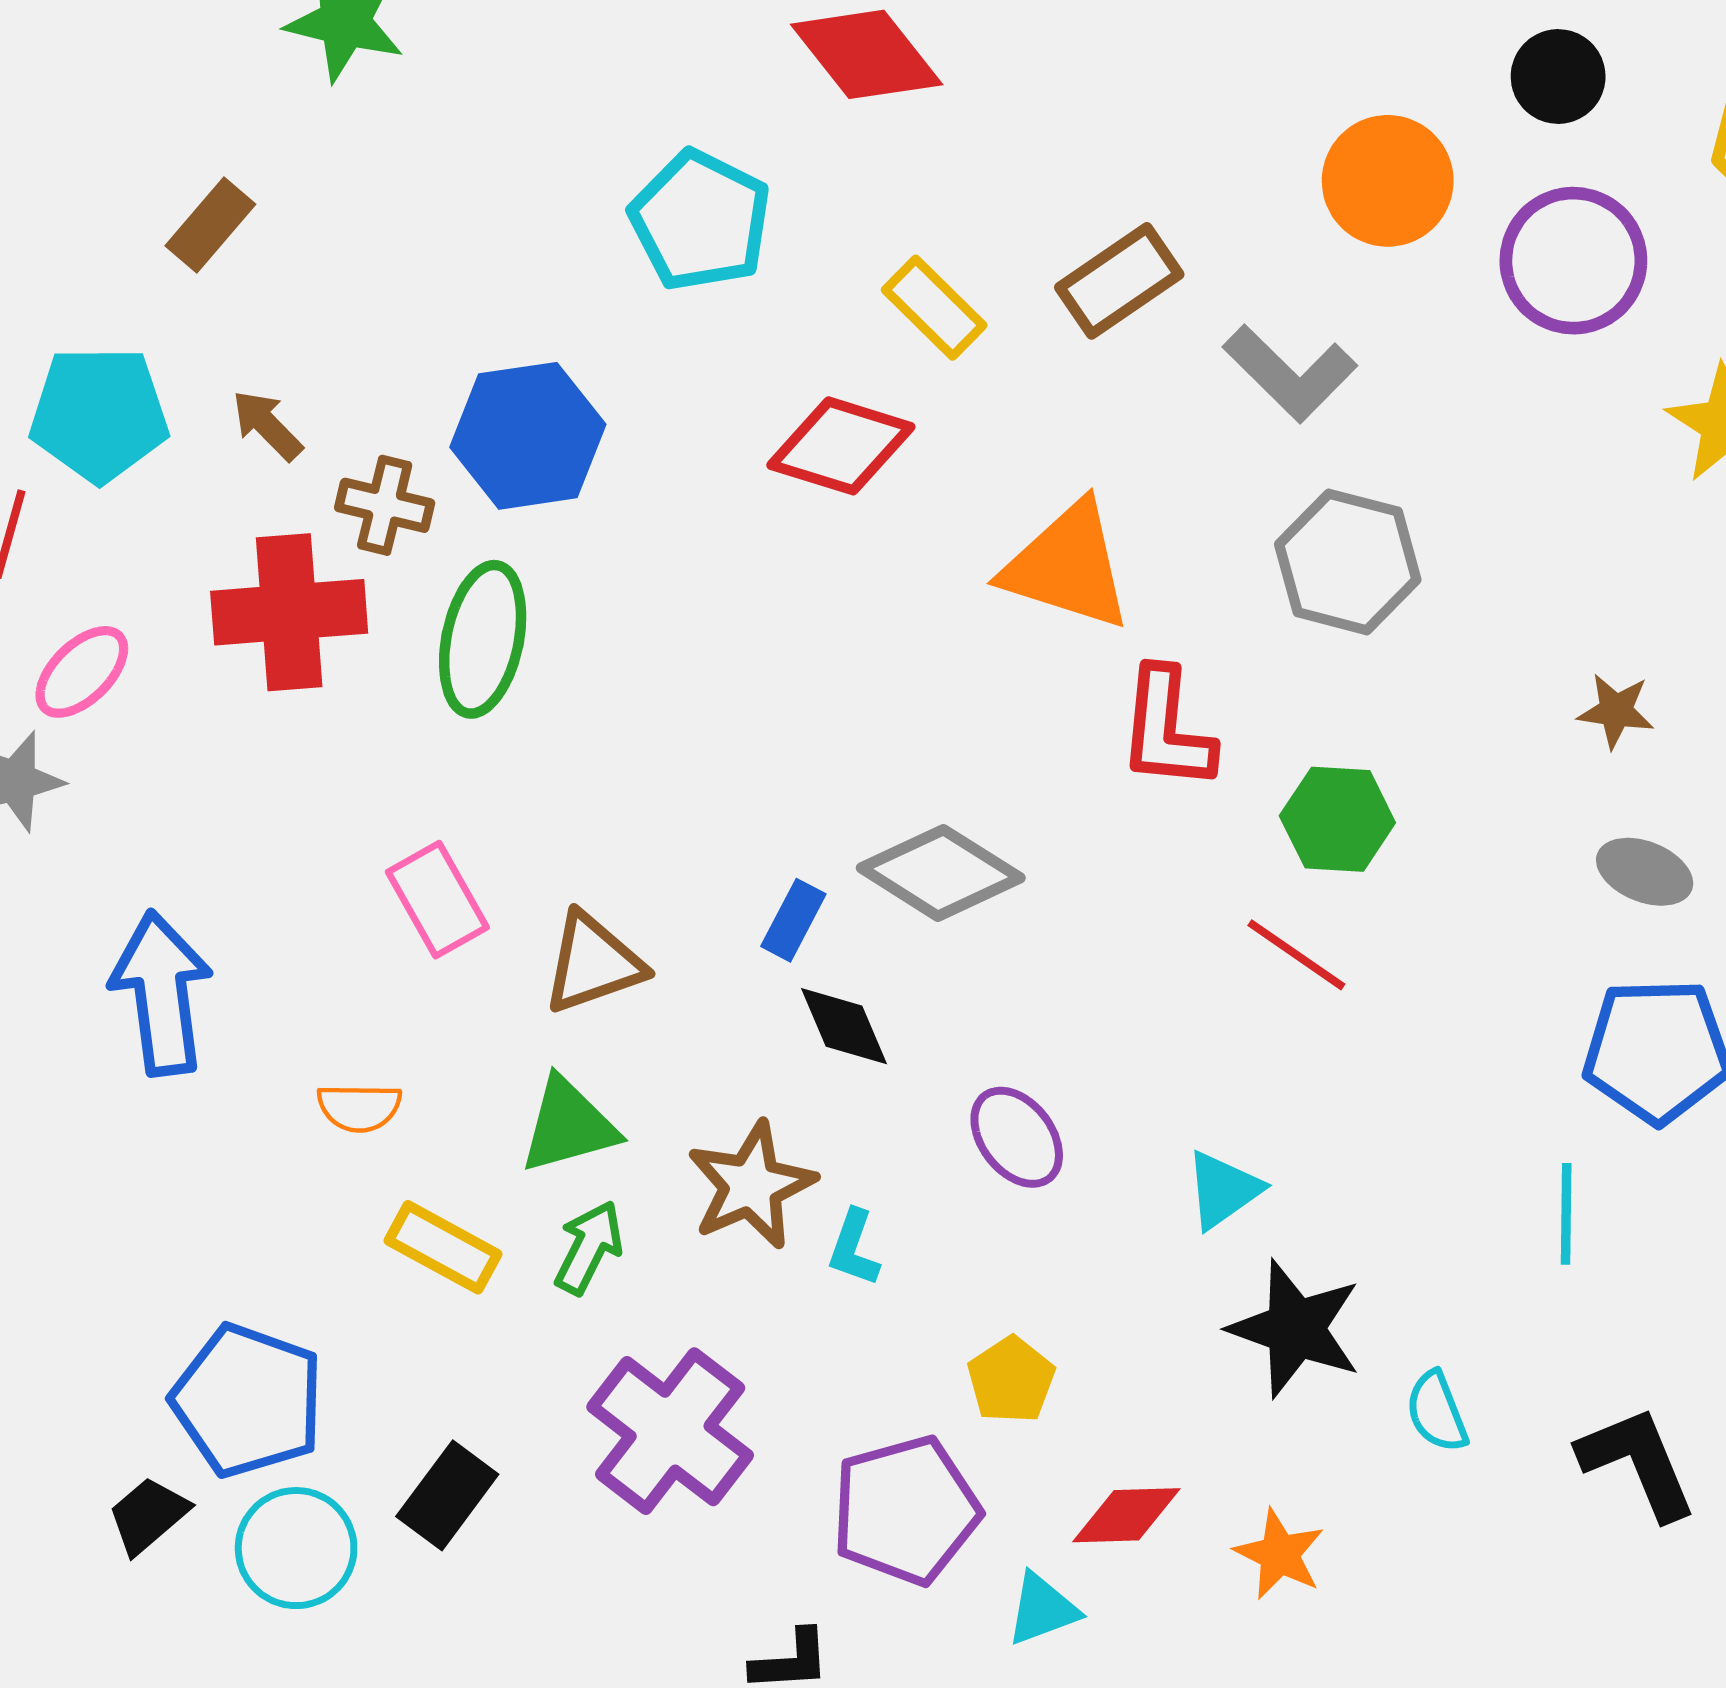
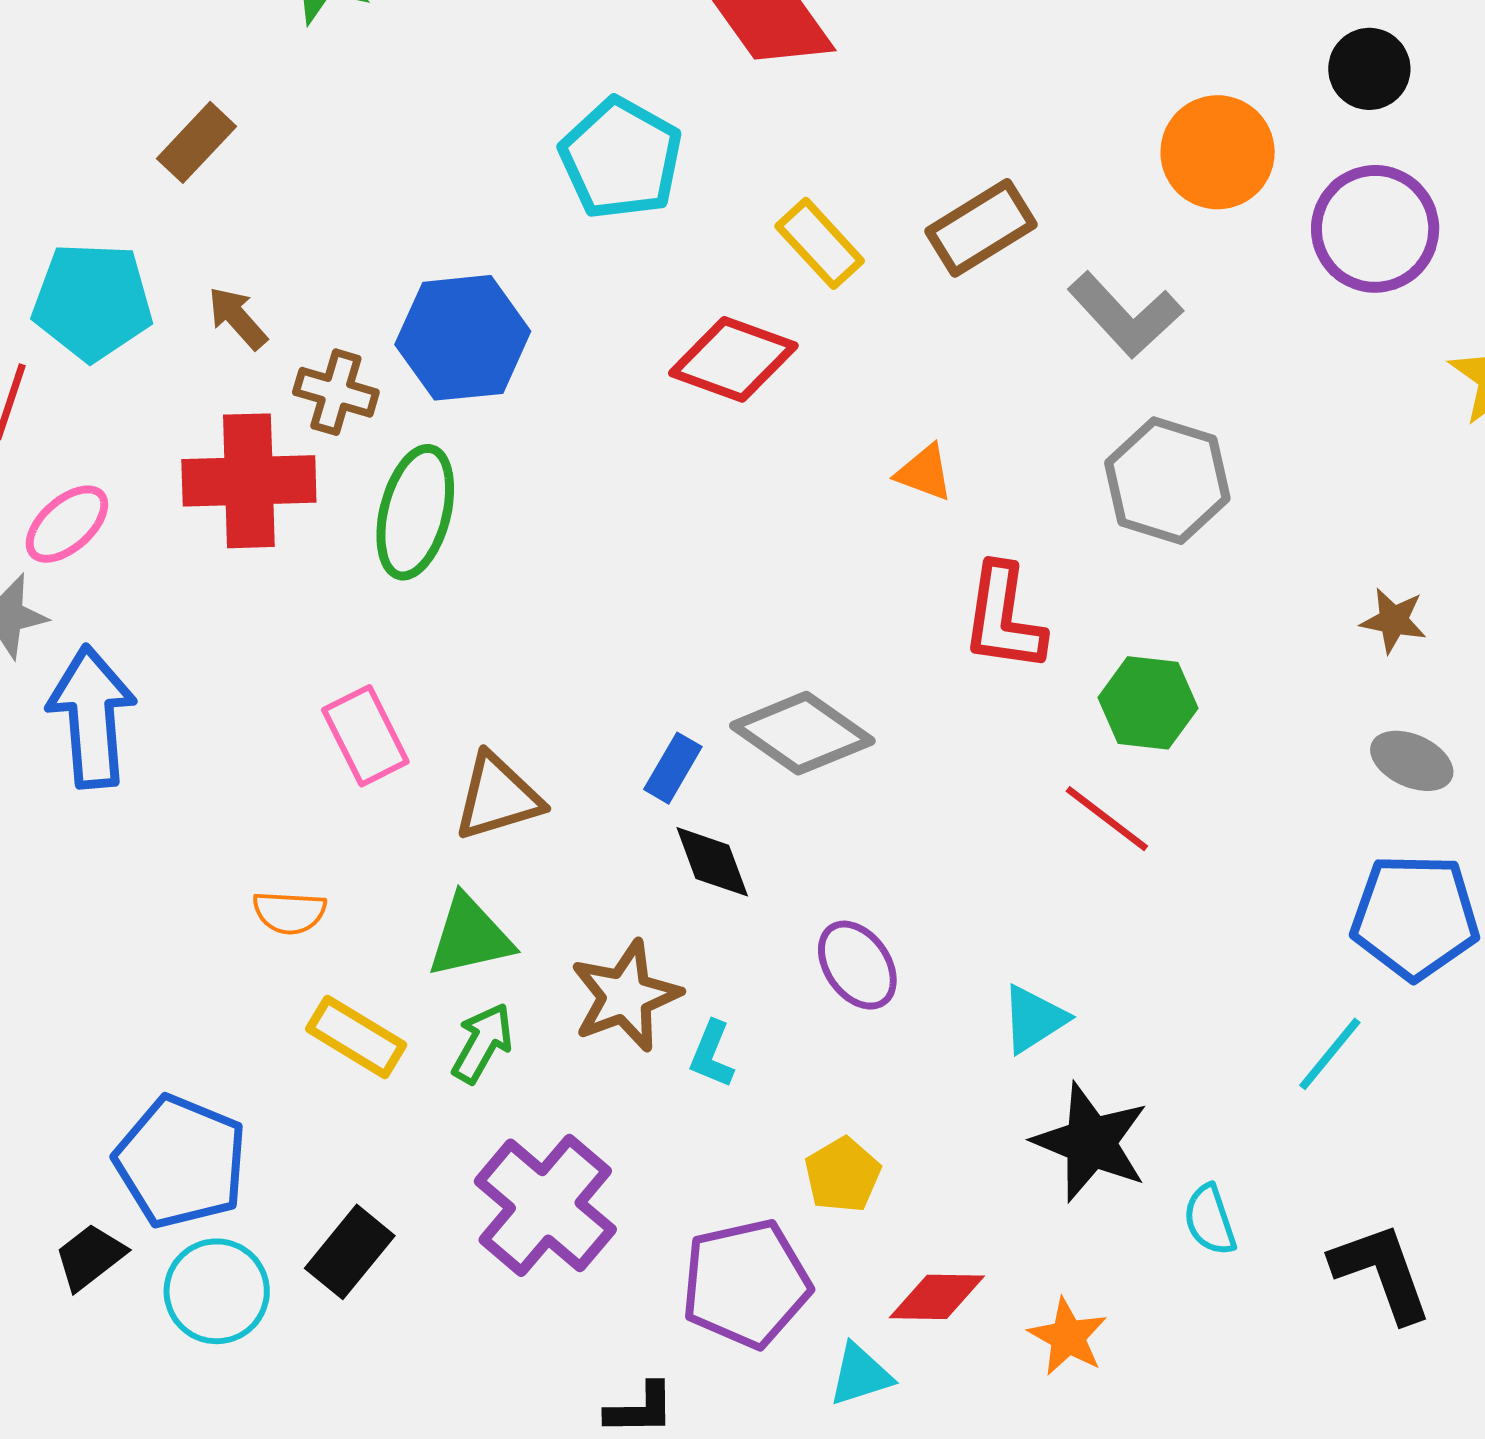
orange triangle: (1067, 566) -> (924, 473), size x0.5
blue arrow: (161, 993) -> (92, 717), moved
cyan line: (1566, 1214) -> (1330, 1054), turned 36

